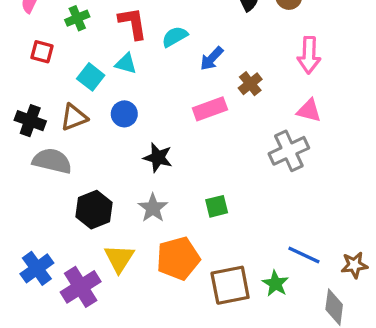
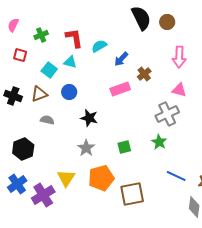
gray semicircle: (52, 161) -> (47, 120), moved, size x0.6
black hexagon: (94, 210) -> (23, 149), moved
green star: (275, 284) -> (159, 142), moved

